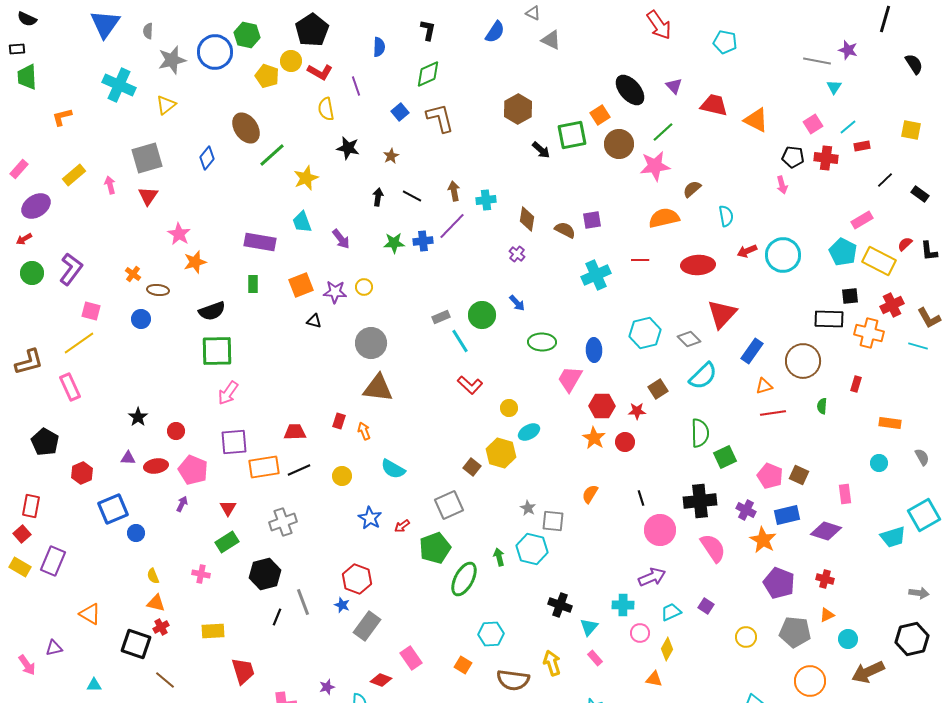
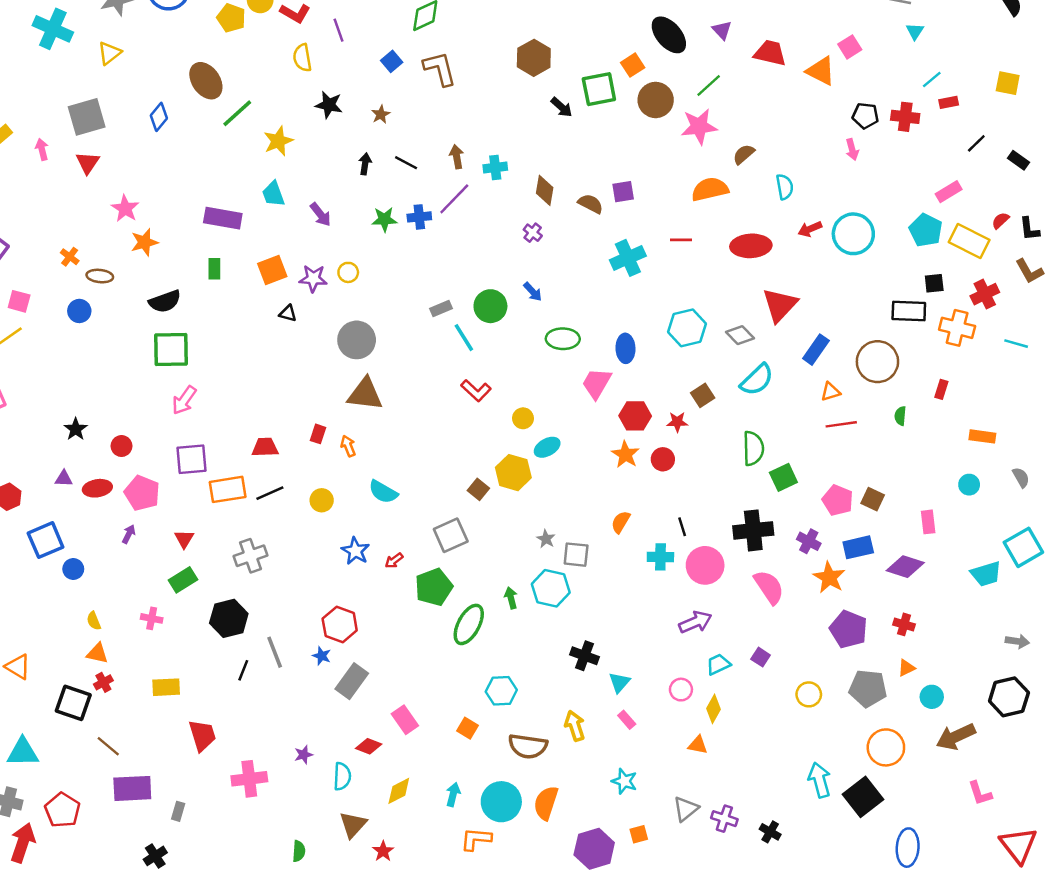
pink square: (813, 124) -> (850, 47), moved
brown L-shape: (929, 318) -> (1029, 271), moved
cyan cross: (623, 605) -> (660, 557), moved
cyan triangle: (94, 685) -> (23, 752), size x1.8

